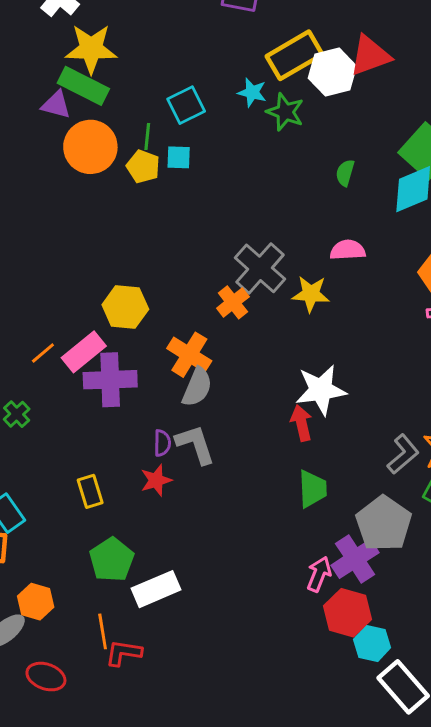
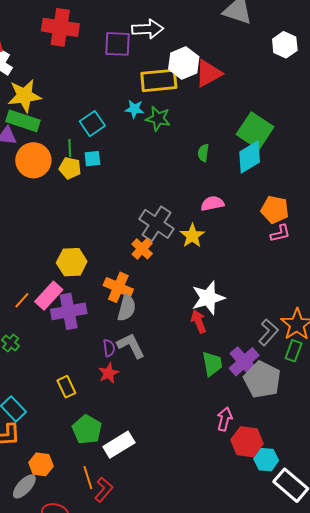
yellow rectangle: (295, 55) -> (159, 80), turned 33
white hexagon: (332, 72) -> (184, 63), moved
yellow star: (311, 294) -> (192, 236), turned -30
purple cross: (355, 559) -> (244, 362), moved
red L-shape: (123, 653) -> (104, 490), turned 130

